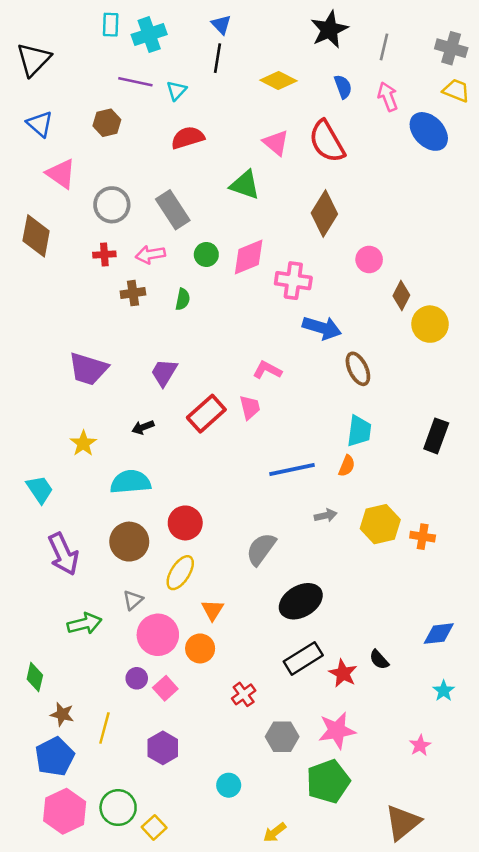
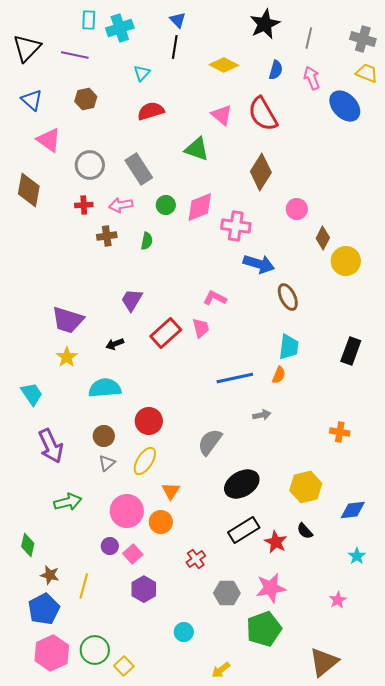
purple line: (135, 82) -> (75, 55), moved
blue semicircle: (343, 87) -> (276, 70), turned 36
purple trapezoid: (88, 369) -> (68, 320), moved
yellow hexagon: (380, 524) -> (306, 487), moved
brown circle: (129, 542) -> (104, 436), size x0.7
gray triangle: (133, 600) -> (107, 463), moved
purple hexagon: (163, 748) -> (144, 589), moved

